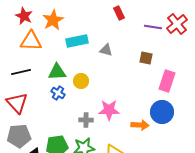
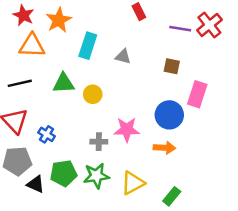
cyan rectangle: (77, 41) -> (88, 46), turned -60
blue cross: (58, 93) -> (47, 134), moved
blue circle: (162, 112) -> (169, 115), moved

